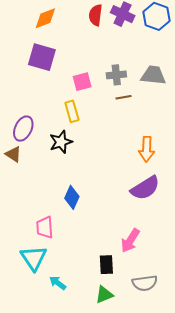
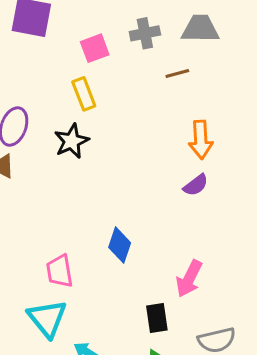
brown line: (124, 97) -> (177, 74), moved
purple semicircle: (145, 188) -> (196, 185), moved, size x0.6
blue diamond: (72, 197) -> (120, 245), moved

